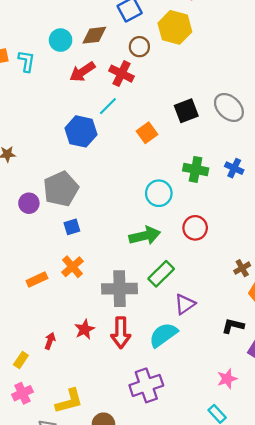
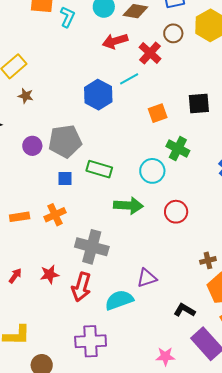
green cross: (196, 169) -> (178, 149), moved
green rectangle: (161, 274) -> (99, 169), moved, turned 45

